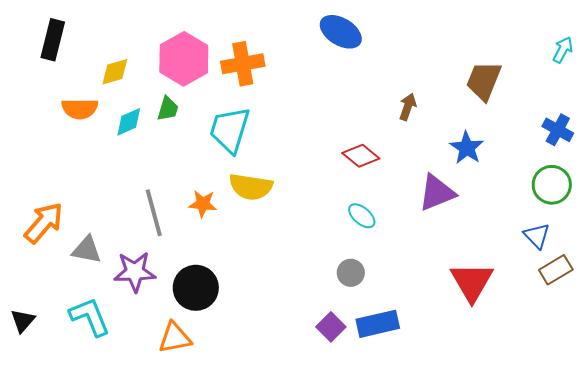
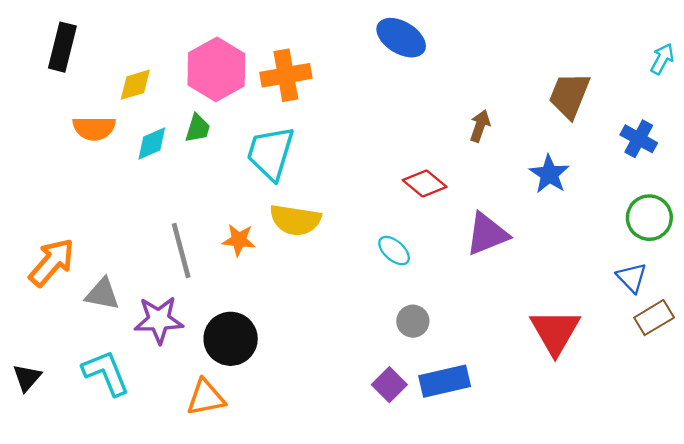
blue cross: (558, 130) -> (639, 139), moved
purple triangle: (437, 193) -> (487, 234), moved
cyan ellipse: (362, 216) -> (394, 251), moved

